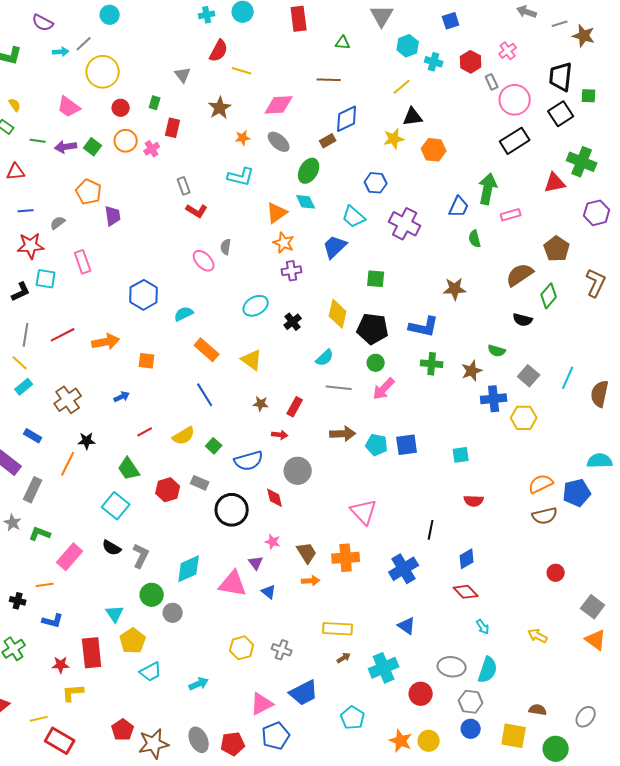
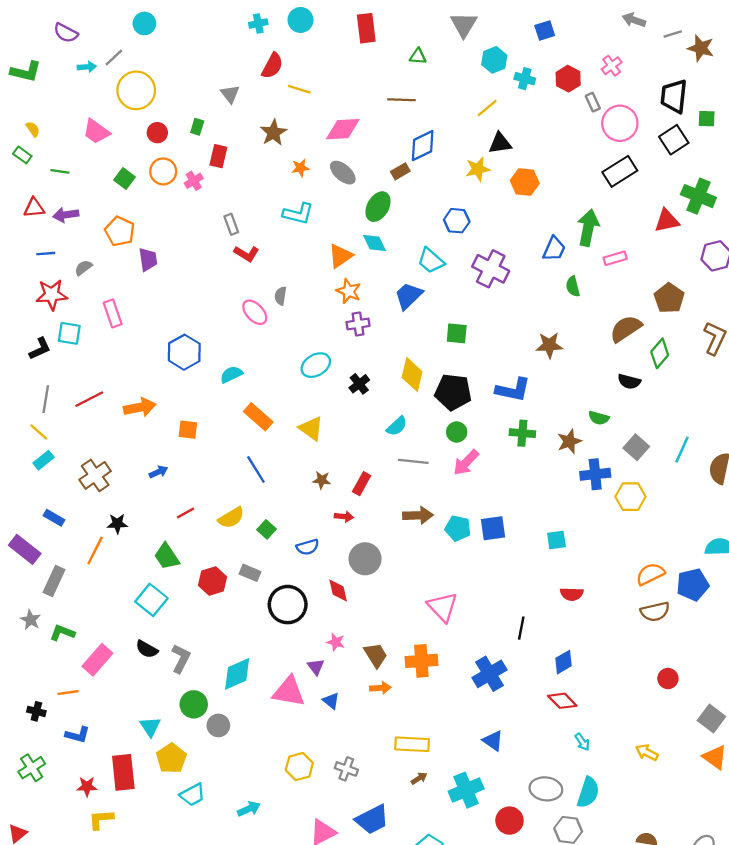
purple arrow: (66, 147) -> (66, 215), moved
blue semicircle: (249, 461) -> (308, 547), size x0.7

